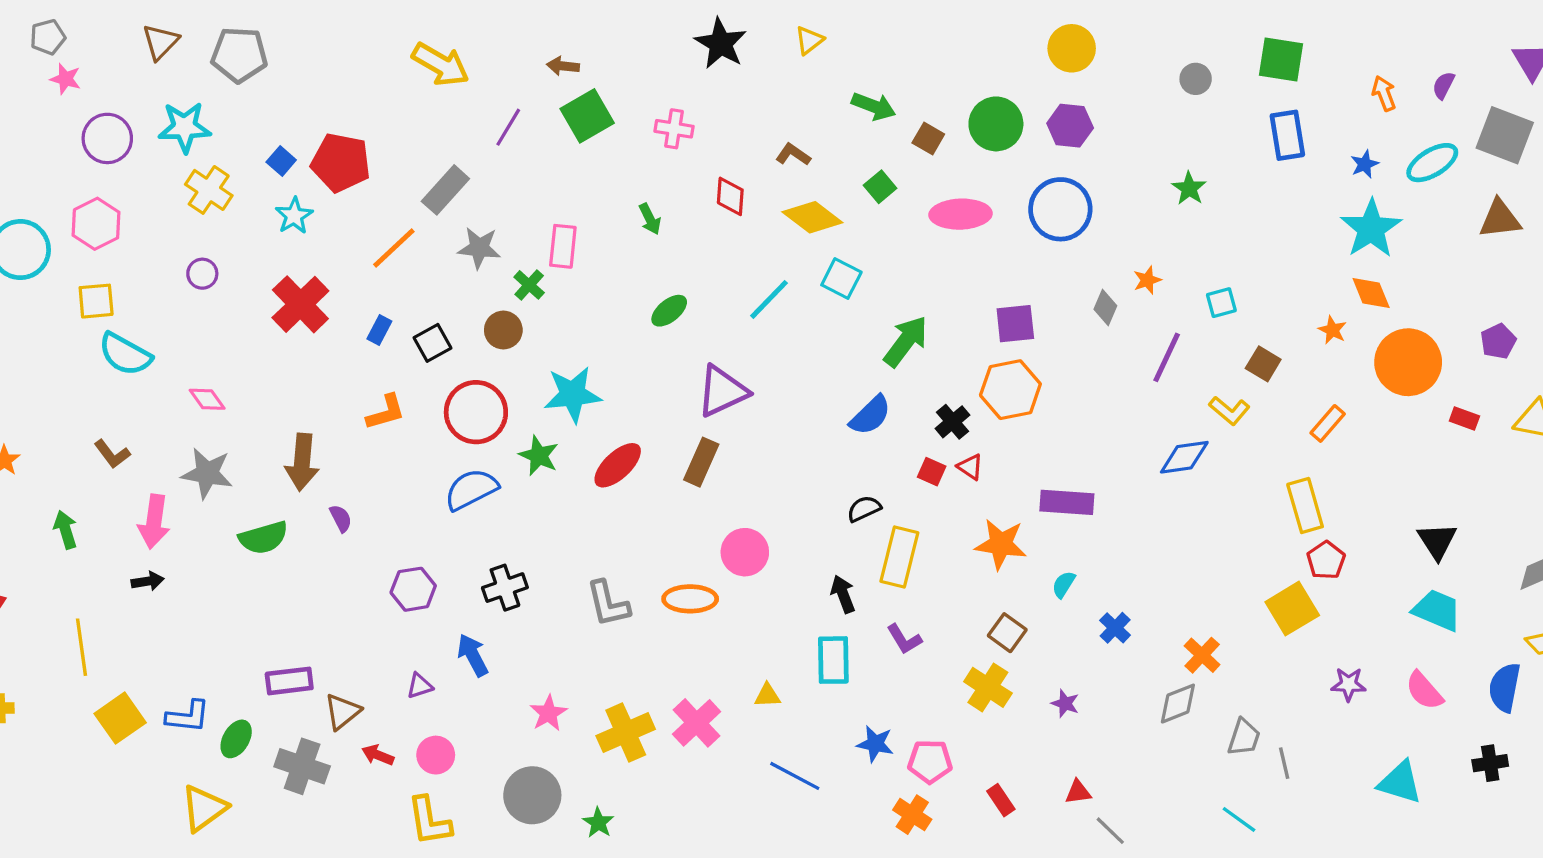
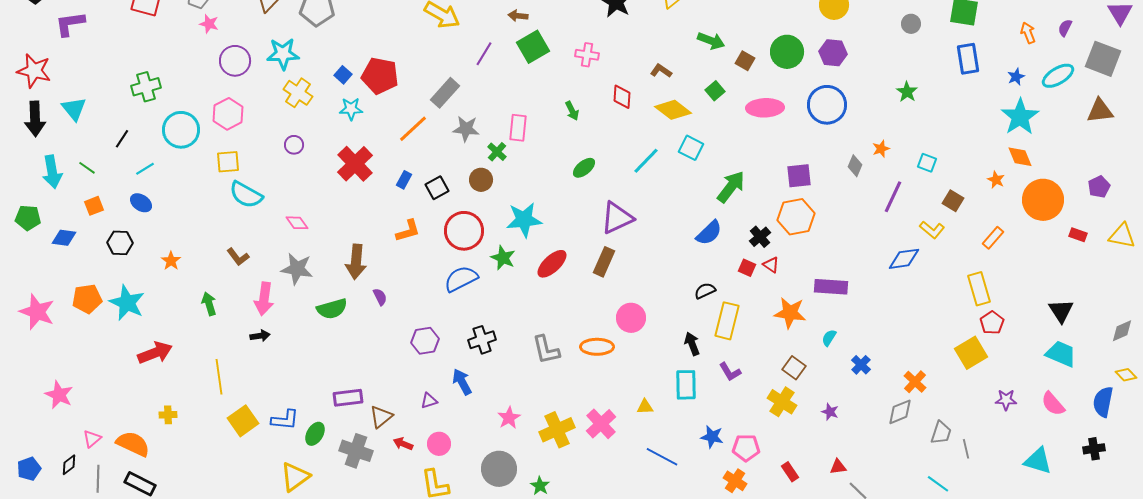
cyan star: (294, 216) -> (351, 109), turned 30
cyan square: (1221, 303) -> (927, 163), turned 36

